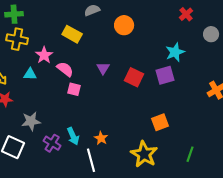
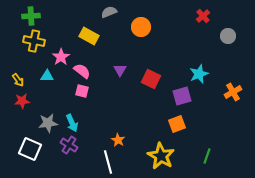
cyan star: (175, 52) -> (199, 74), moved
purple square: (165, 75) -> (182, 96), moved
pink square: (74, 89) -> (82, 91), moved
cyan arrow: (73, 136) -> (72, 123), moved

